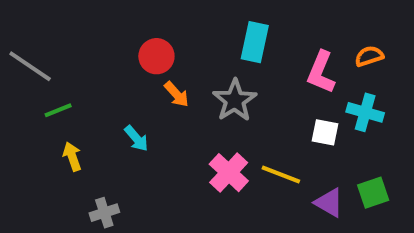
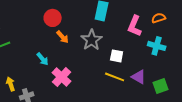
white square: (325, 132) -> (117, 56), moved
yellow arrow: (72, 156) -> (11, 84), moved
pink cross: (229, 173) -> (62, 77), moved
purple triangle: (329, 203) -> (139, 77), moved

